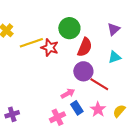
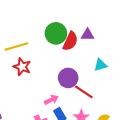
purple triangle: (114, 29) -> (88, 35), moved, turned 40
red semicircle: (85, 47) -> (70, 41), moved
red star: (50, 48) -> (22, 67), moved

